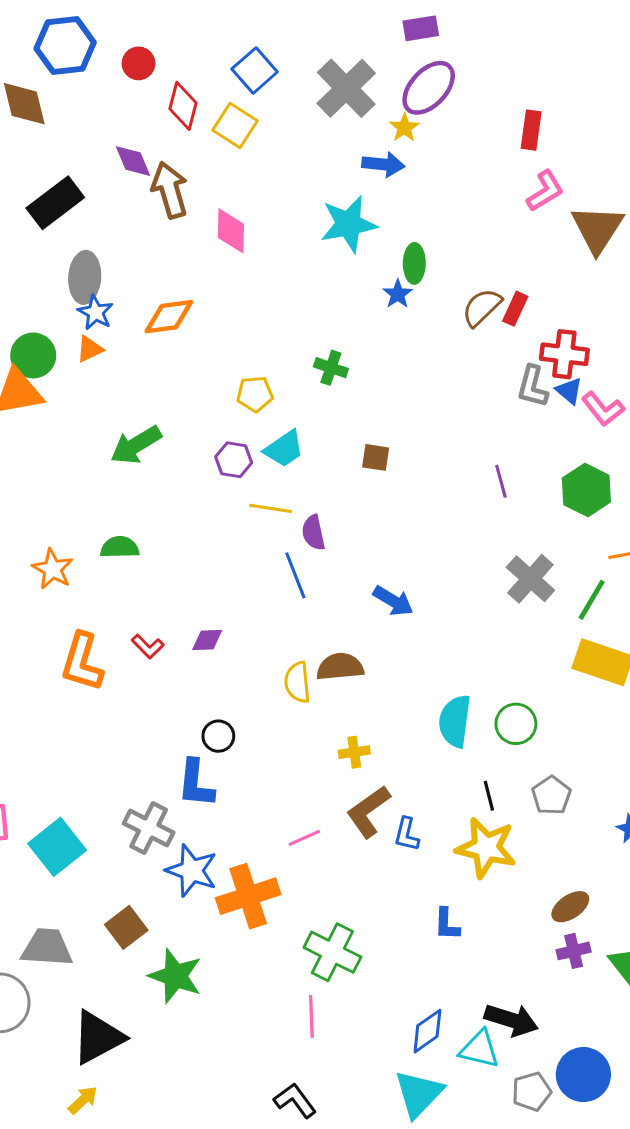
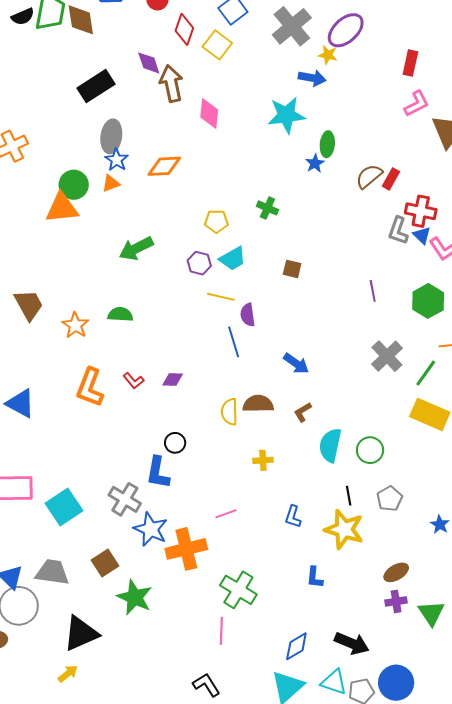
yellow star: (404, 128) -> (328, 55), turned -30
brown L-shape: (368, 812) -> (303, 412), moved, size x0.6
cyan triangle: (479, 1049) -> (334, 682), moved

